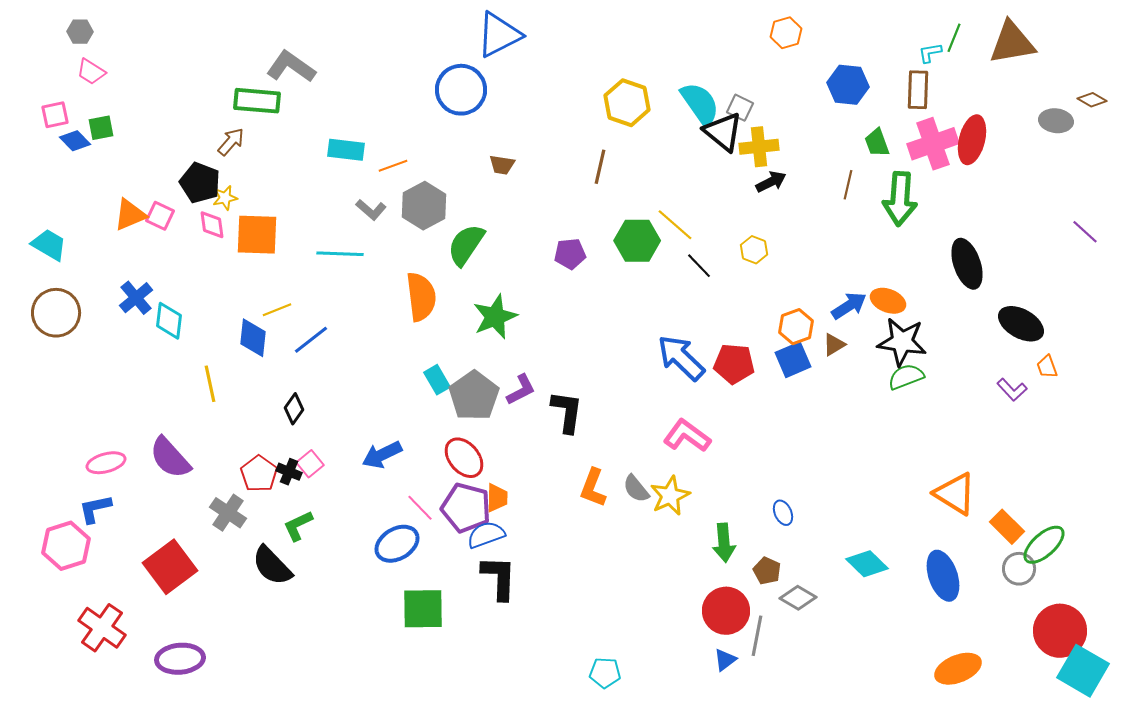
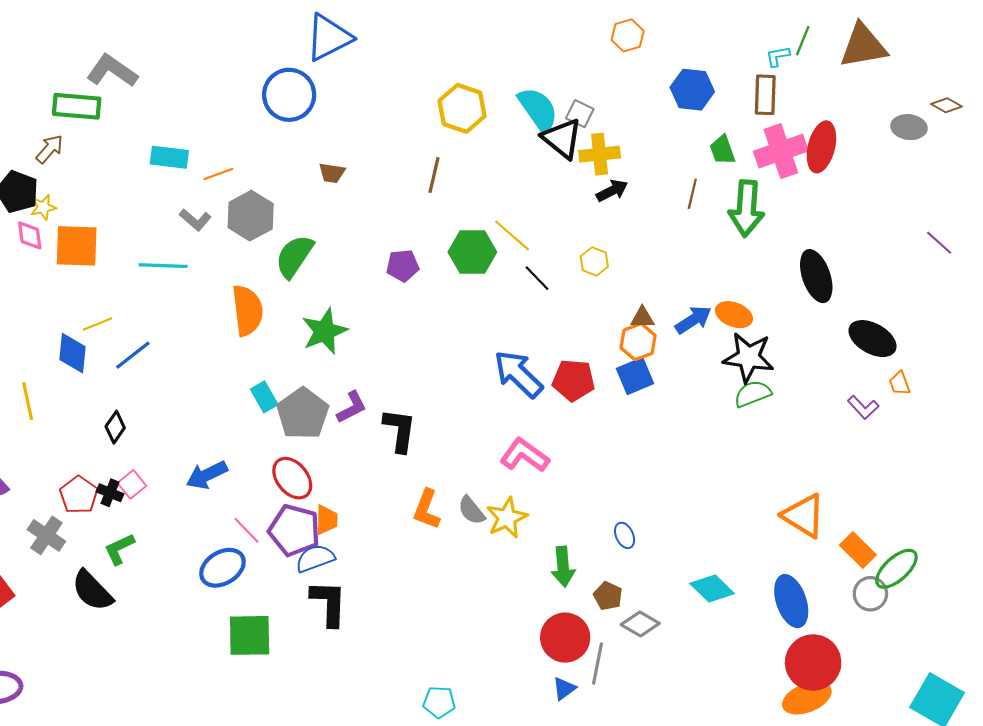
brown triangle: (834, 345) -> (642, 318), moved, turned 30
red circle: (1060, 631) -> (813, 663), moved

